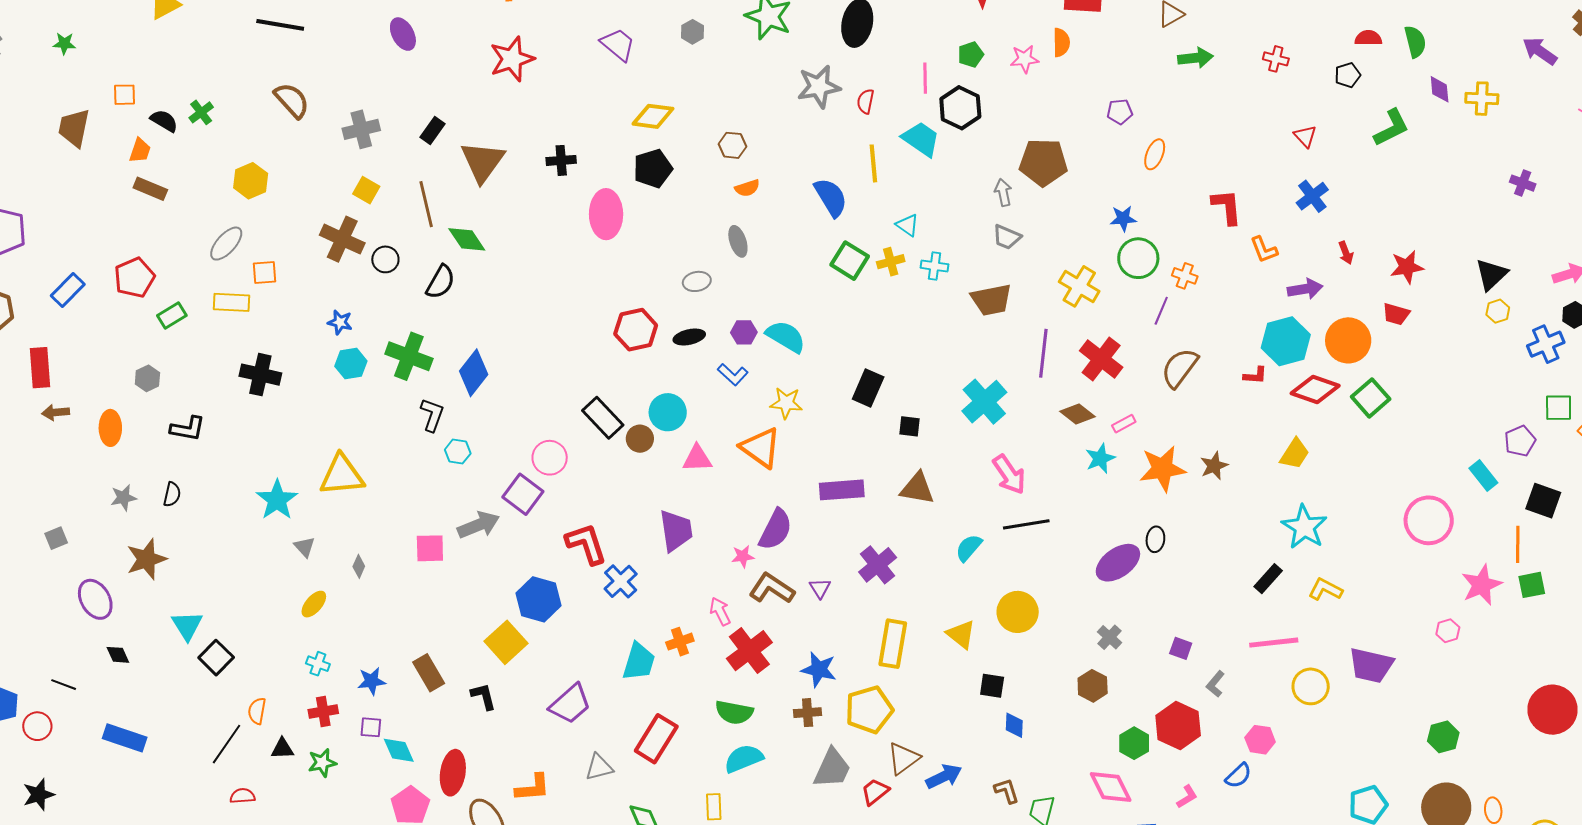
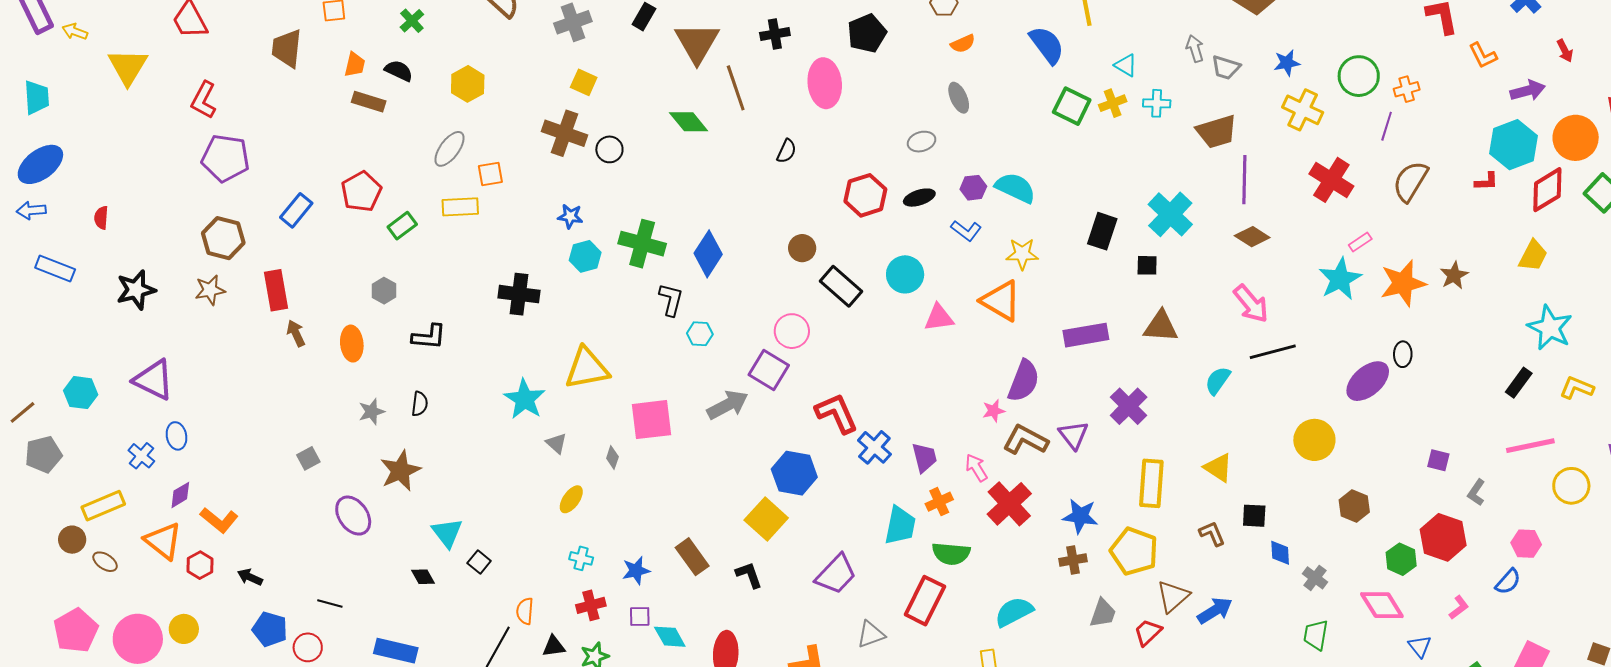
black semicircle: (164, 121) -> (399, 71), moved
gray arrow: (1003, 192) -> (1195, 48), moved
brown line: (426, 204) -> (736, 88), moved
blue star: (1123, 219) -> (1287, 63), moved
orange cross: (1185, 276) -> (1407, 89), turned -30
black semicircle: (440, 282) -> (786, 151), moved, size x0.7
purple line: (1043, 353) -> (1244, 180), moved
black cross: (260, 375) -> (519, 294), moved
red diamond: (1315, 389) -> (1547, 190), turned -45
cyan cross: (984, 402) -> (1170, 214), moved
brown arrow: (56, 412) -> (296, 333), turned 76
brown diamond: (1078, 414) -> (1252, 237), moved
brown circle: (640, 439) -> (802, 248), moved
cyan star: (1100, 458) -> (1340, 279), size x1.4
purple trapezoid: (676, 531) -> (924, 458), moved, size x0.7
pink square: (430, 548) -> (652, 420), moved, size x1.4
purple triangle: (820, 588) -> (1073, 435), size x1.4
yellow circle: (1018, 612) -> (1314, 440), moved
gray cross: (1109, 637) -> (1315, 578), moved
black diamond: (118, 655) -> (423, 577), moved
black square: (216, 658) -> (479, 562), size x0.7
yellow pentagon: (869, 710) -> (1134, 551), turned -30
green semicircle: (734, 712) -> (951, 554), moved
gray trapezoid: (832, 768) -> (1103, 613), size x0.7
brown L-shape: (1007, 791) -> (1212, 534), moved

